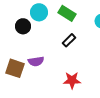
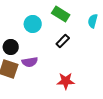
cyan circle: (39, 12) -> (33, 24), moved
black circle: (23, 26) -> (11, 47), moved

